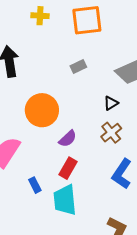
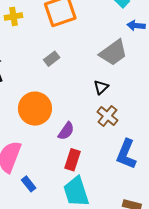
gray rectangle: (78, 66) -> (52, 59), moved
blue rectangle: (35, 185) -> (29, 184), moved

